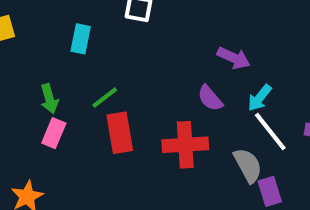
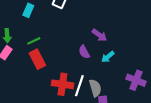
white line: (270, 132) -> (79, 86), moved, turned 45
red rectangle: (120, 133) -> (37, 59), turned -30
red cross: (185, 145) -> (62, 84), moved

